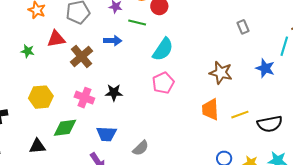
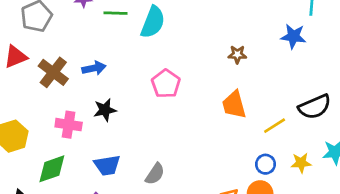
blue arrow: (113, 41) -> (94, 68), moved
cyan semicircle: (163, 49) -> (153, 22), moved
brown star: (221, 73) -> (237, 54), size x0.6
yellow line: (240, 115) -> (275, 126), moved

